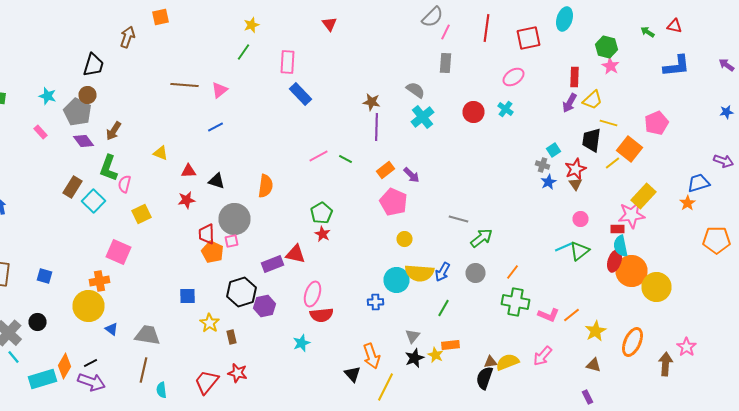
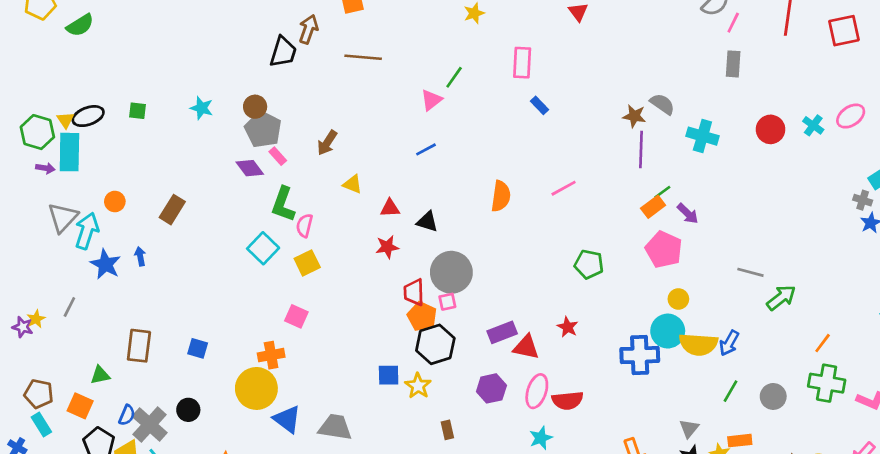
green line: (244, 52) -> (454, 77), moved
black trapezoid: (94, 65) -> (283, 52), moved
pink ellipse: (514, 77) -> (851, 116), moved
brown line: (184, 85) -> (363, 57), moved
gray semicircle: (416, 90) -> (662, 104), moved
blue rectangle: (300, 94) -> (540, 105), size x0.6
gray pentagon: (78, 112) -> (263, 129), moved
cyan cross: (422, 117) -> (702, 136), turned -35
brown arrow: (114, 131) -> (327, 143), moved
pink rectangle: (40, 132) -> (278, 156), moved
green line: (346, 159) -> (662, 192), moved, turned -64
orange semicircle: (266, 186) -> (501, 196), moved
brown rectangle: (72, 187) -> (172, 210), moved
green pentagon: (322, 213) -> (589, 264), moved, turned -30
yellow square: (142, 214) -> (307, 263), moved
red star: (322, 234) -> (568, 327), moved
pink square: (118, 252) -> (296, 316), size x0.7
red triangle: (296, 254) -> (526, 347), moved
gray circle: (476, 273) -> (773, 396), moved
cyan circle: (396, 280) -> (668, 331), moved
black hexagon: (242, 292) -> (435, 344), moved
pink ellipse: (312, 294) -> (537, 391), moved
blue cross: (376, 302) -> (640, 355), moved, size x1.8
yellow star: (210, 323) -> (418, 386), moved
blue triangle: (112, 329) -> (287, 419), size x1.6

